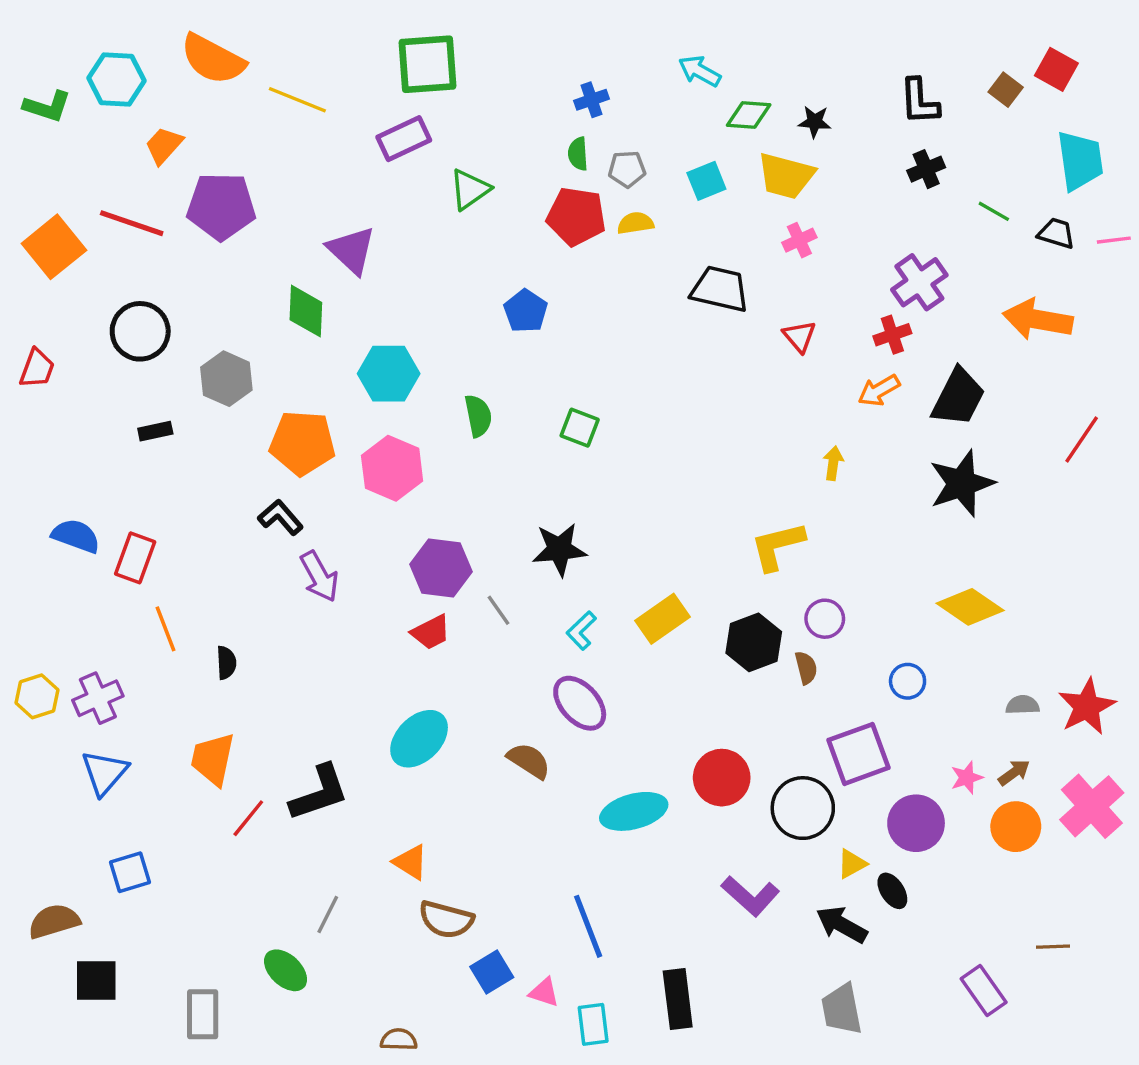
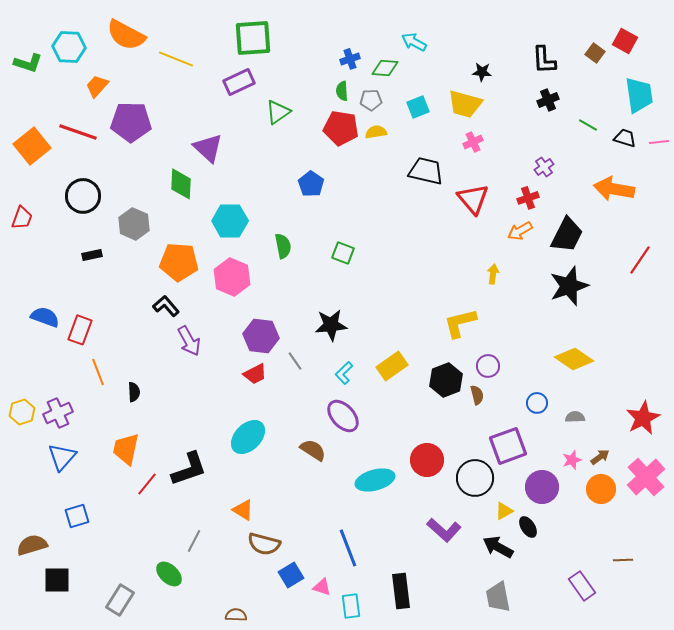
green diamond: (749, 115) -> (385, 68), moved
purple cross: (919, 282) -> (544, 167), size x0.6
red triangle: (799, 336) -> (473, 199), size x1.6
gray semicircle: (1023, 705) -> (575, 417), moved
gray rectangle: (203, 1014) -> (120, 600), turned 32

